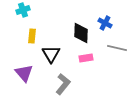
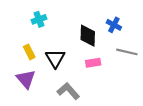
cyan cross: (23, 10) -> (39, 19), moved
yellow rectangle: (32, 36) -> (29, 52), moved, turned -32
gray L-shape: (63, 84) -> (68, 91), turned -80

